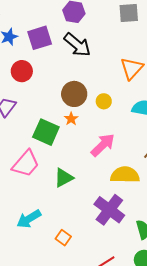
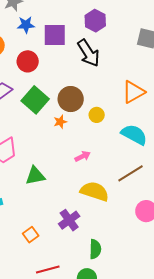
green square: (46, 132) -> (35, 100), moved
pink arrow: (103, 145) -> (82, 156), size x0.6
purple cross: (109, 210) -> (69, 220), size x0.7
orange square: (63, 238) -> (31, 235), moved

